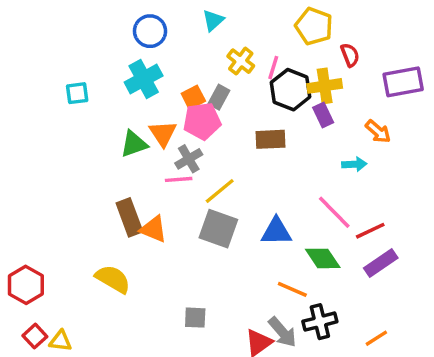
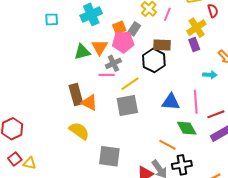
yellow cross: (325, 86) -> (196, 28), turned -30
black hexagon: (291, 90) -> (154, 60), moved
brown rectangle: (270, 139) -> (162, 45), moved
pink line: (334, 212) -> (196, 102), turned 35
gray square: (218, 229) -> (127, 106), turned -35
blue triangle: (276, 231) -> (171, 102), moved
yellow semicircle: (113, 279) -> (79, 131), moved
gray square: (195, 318) -> (109, 156), size x1.6

